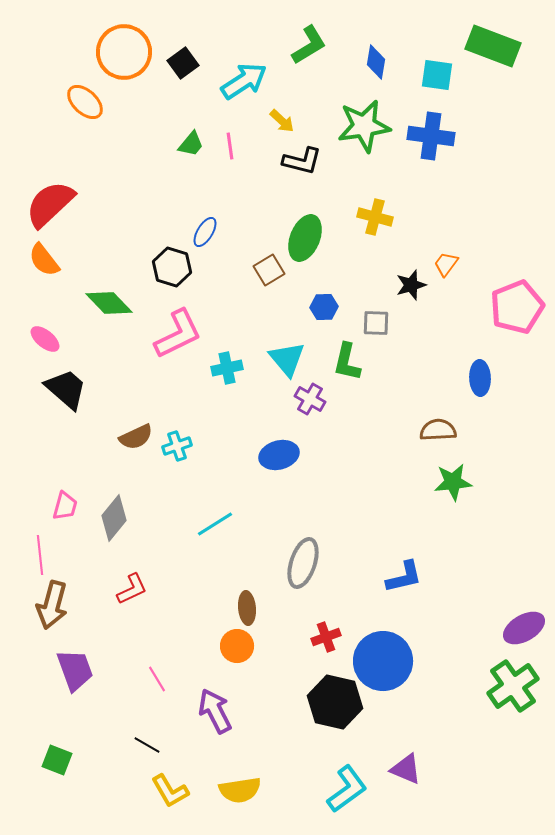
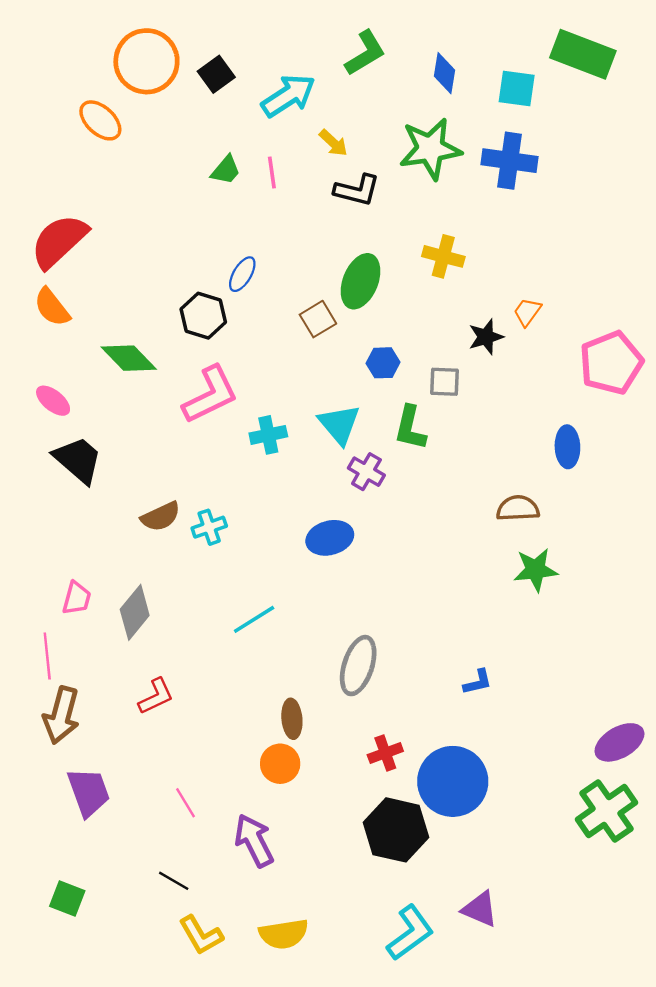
blue L-shape: (404, 577) -> (478, 682), size x0.7

